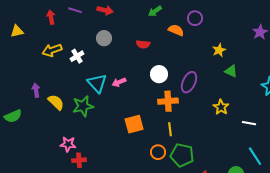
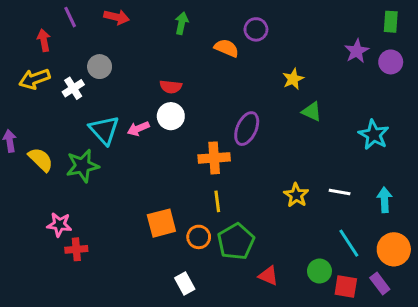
purple line: (75, 10) -> (70, 17), turned 48
green arrow: (155, 11) -> (182, 23), moved, turned 136
red arrow: (51, 17) -> (44, 40), moved
gray circle: (104, 38) -> (100, 67), moved
red semicircle: (143, 44) -> (171, 87), moved
white circle: (159, 74) -> (171, 116), moved
yellow star: (221, 107) -> (296, 195), moved
orange square: (134, 124) -> (161, 223), moved
green pentagon: (182, 155) -> (236, 242), turned 30

